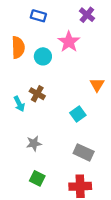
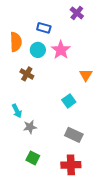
blue rectangle: (38, 16) -> (44, 28), moved
pink star: (69, 42) -> (61, 50), moved
brown cross: (37, 94) -> (27, 74), moved
cyan arrow: (19, 104) -> (17, 111), moved

